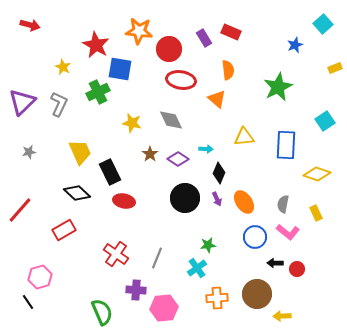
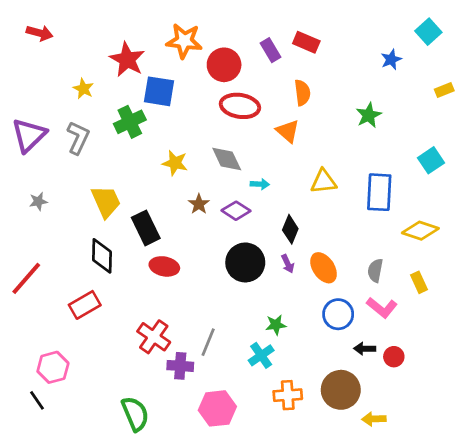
green star: (278, 87) -> (369, 115), size x0.7
cyan arrow: (206, 149) -> (260, 184), moved
black diamond: (77, 193) -> (102, 256), turned 48
purple cross: (136, 290) -> (180, 366), moved

